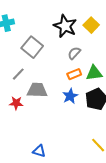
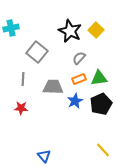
gray line: (18, 74) -> (23, 79), turned -40
gray trapezoid: (37, 90) -> (53, 87), moved
blue triangle: (39, 151) -> (44, 156), turned 32

